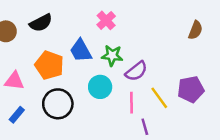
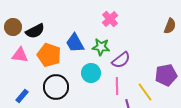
pink cross: (106, 20) -> (110, 19), moved
black semicircle: (41, 23) -> (35, 31), moved
pink triangle: (14, 81) -> (20, 55), moved
yellow line: (159, 98) -> (145, 92), moved

